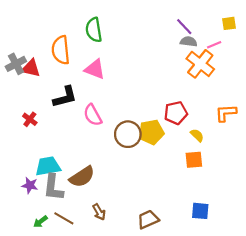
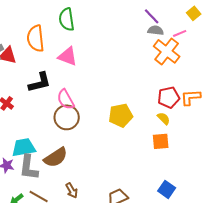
yellow square: (229, 23) -> (194, 13), turned -32
red pentagon: (176, 113) -> (169, 97), moved
brown circle: (128, 134) -> (67, 117), moved
blue square: (200, 211) -> (167, 189), turned 30

